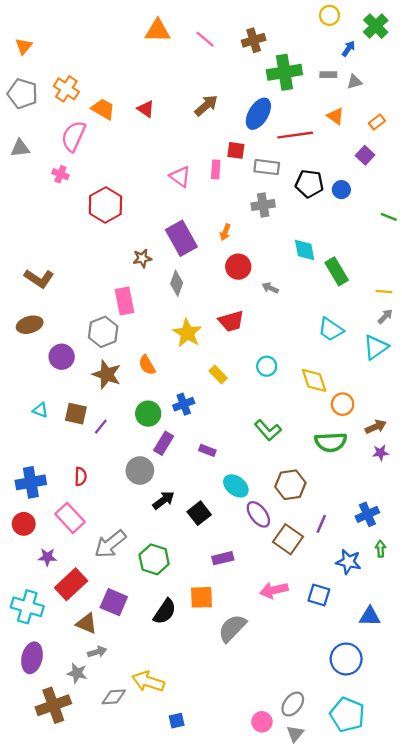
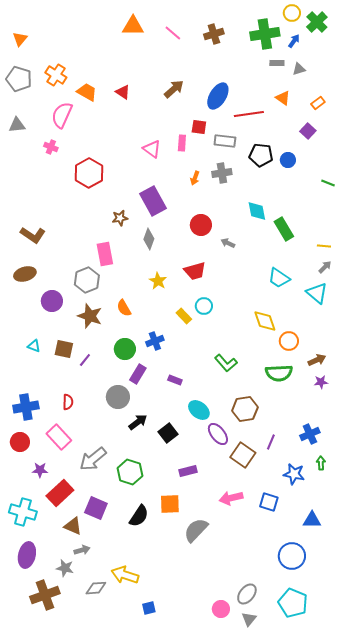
yellow circle: (330, 15) -> (292, 13), moved
green cross: (284, 72) -> (265, 34), moved
orange arrow: (225, 232) -> (195, 178), moved
yellow star: (187, 333) -> (158, 281), size x0.7
cyan triangle: (376, 347) -> (317, 293), turned -45
cyan circle: (267, 366) -> (204, 306), moved

